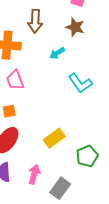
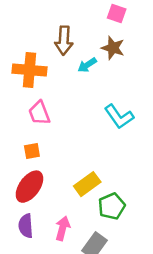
cyan arrow: (57, 53) -> (87, 65), moved
green pentagon: (87, 156) -> (112, 206), moved

